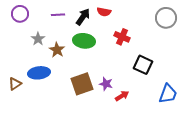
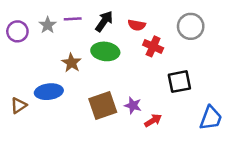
red semicircle: (104, 12) -> (137, 25), moved
purple circle: (20, 14) -> (17, 31), moved
gray circle: (166, 18) -> (191, 26), moved
gray star: (38, 39) -> (48, 25), moved
black square: (143, 65) -> (179, 82), turned -36

